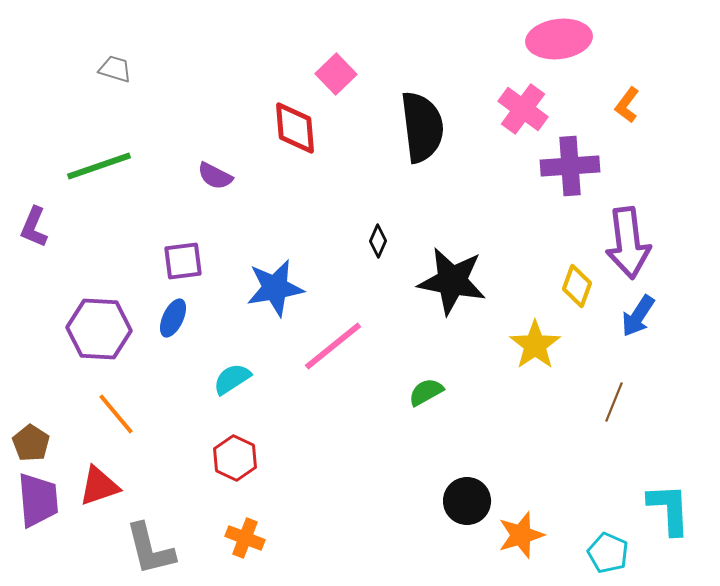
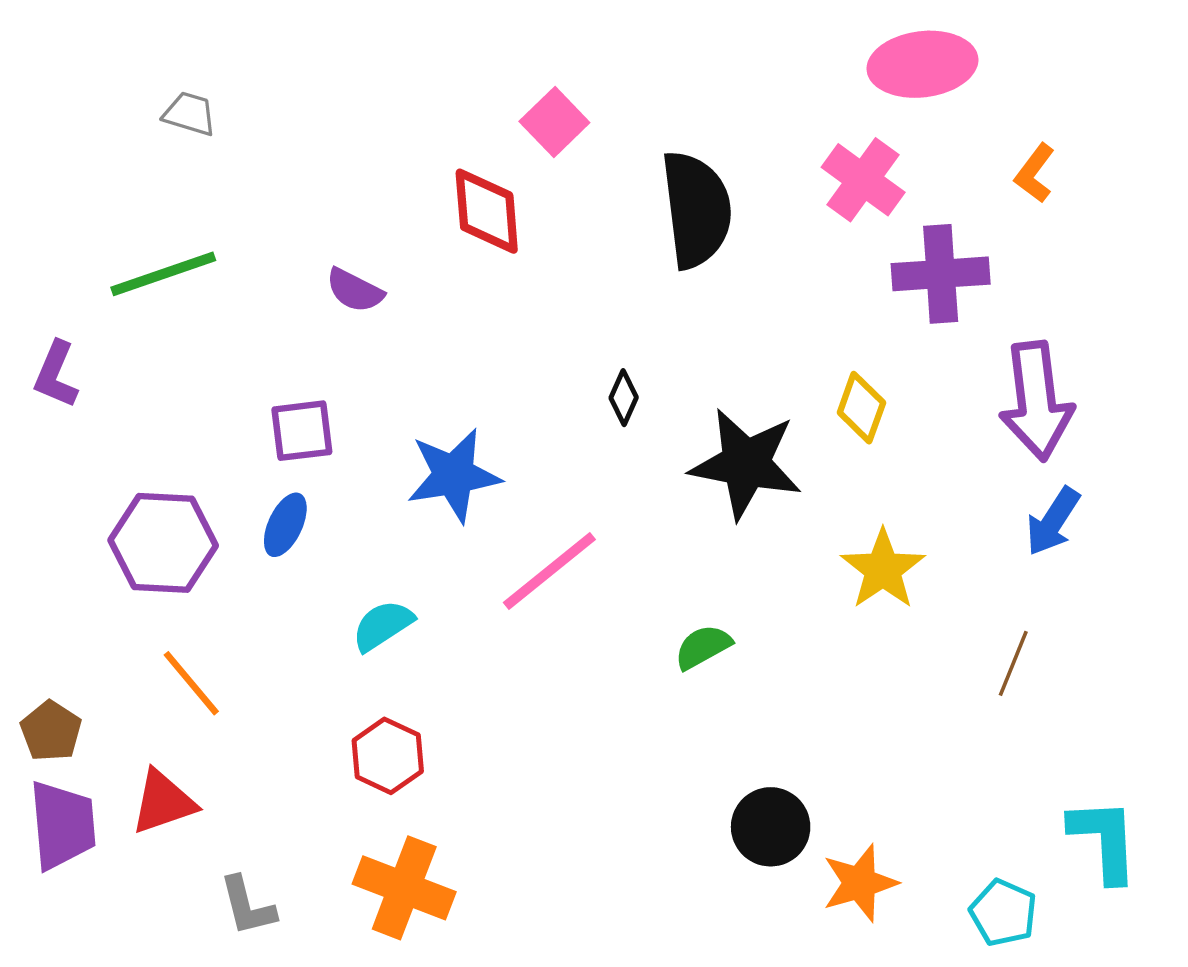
yellow diamond: (577, 286) -> (861, 408), moved
orange cross: (245, 538) -> (404, 888), size x1.5
gray L-shape: (150, 549) -> (247, 906), size x0.7

